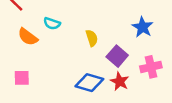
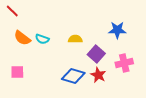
cyan semicircle: (52, 23) -> (42, 39), moved
blue star: (143, 27) -> (117, 30), turned -30
yellow semicircle: (92, 38) -> (75, 39), turned -72

